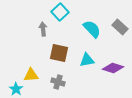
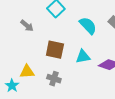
gray arrow: (43, 29) -> (27, 26), moved, turned 136

